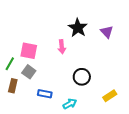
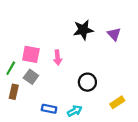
black star: (78, 28) -> (83, 30), turned 30
pink arrow: (62, 47) -> (58, 58), moved
blue rectangle: (45, 94) -> (49, 109), moved

